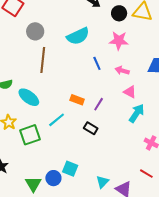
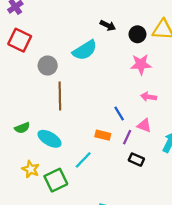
cyan semicircle: (78, 36) -> (85, 50), moved
blue line: (97, 63) -> (119, 113), moved
pink triangle: (130, 92) -> (144, 125), moved
black rectangle: (91, 128) -> (136, 160), moved

